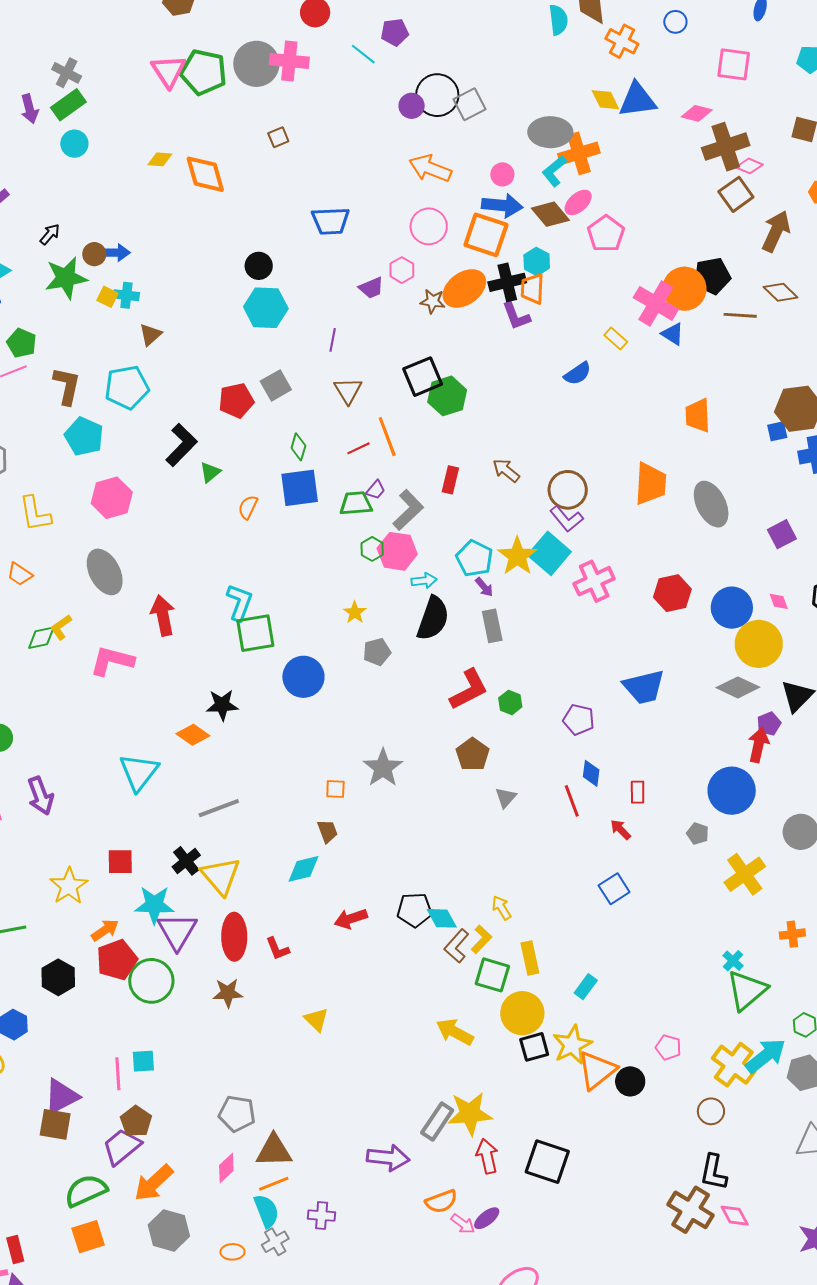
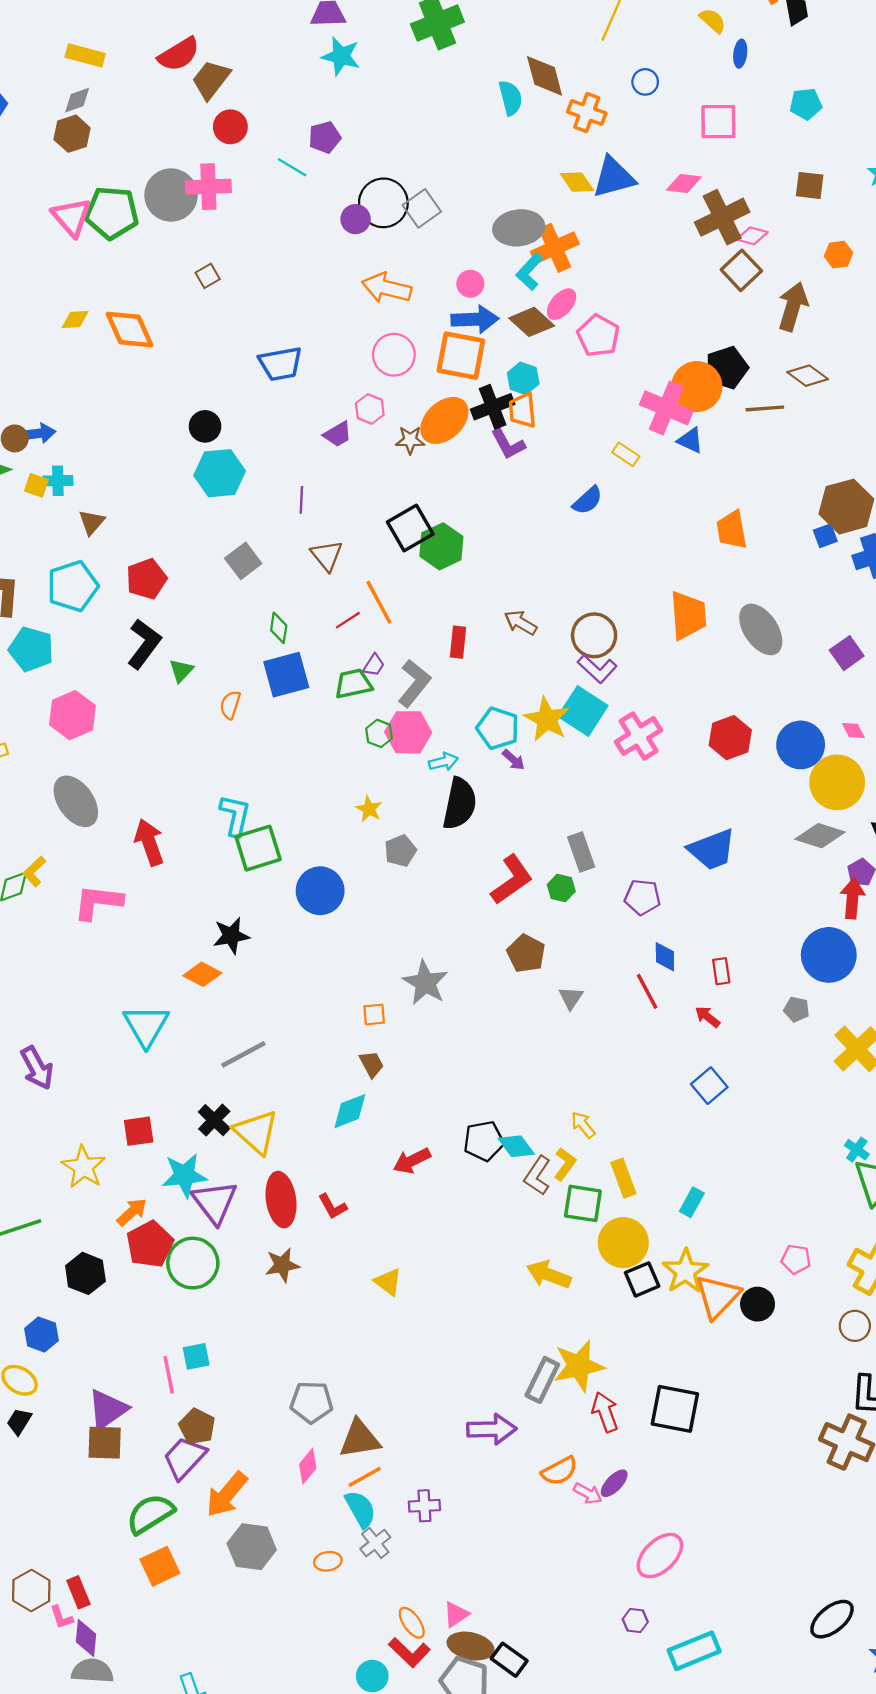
red pentagon: (236, 400) -> (146, 579), moved
gray rectangle: (492, 626) -> (581, 852), moved

